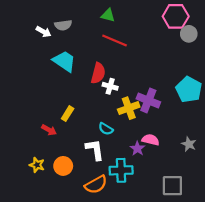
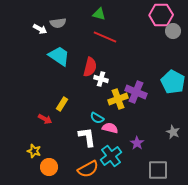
pink semicircle: (151, 140) -> (110, 128), moved
purple star: (137, 149) -> (137, 143), moved
orange circle: (63, 166) -> (49, 167), moved
cyan cross: (121, 170) -> (111, 156), turned -35

